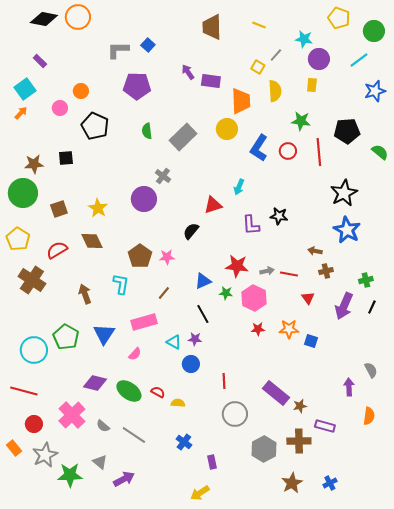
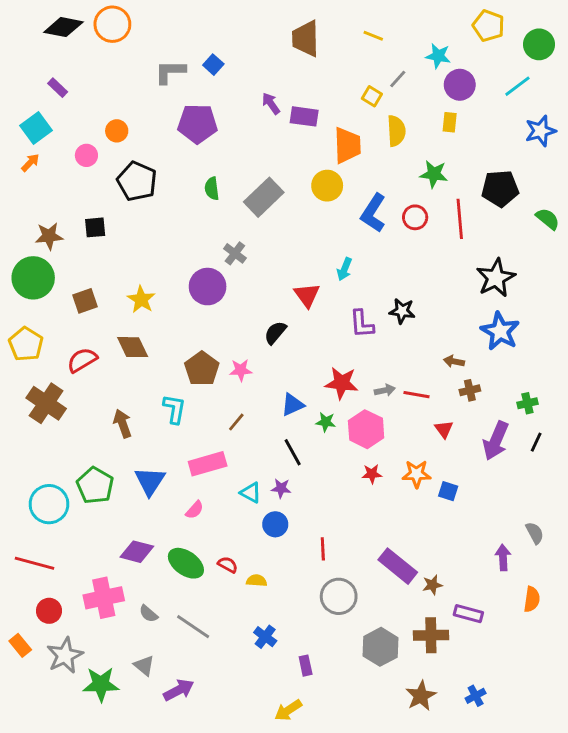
red triangle: (213, 205) -> (307, 295), turned -48
pink cross: (72, 415) -> (104, 598), turned 32

